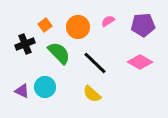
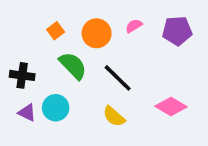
black cross: (25, 44) -> (22, 75), moved, turned 30
pink diamond: (140, 62) -> (171, 106), moved

